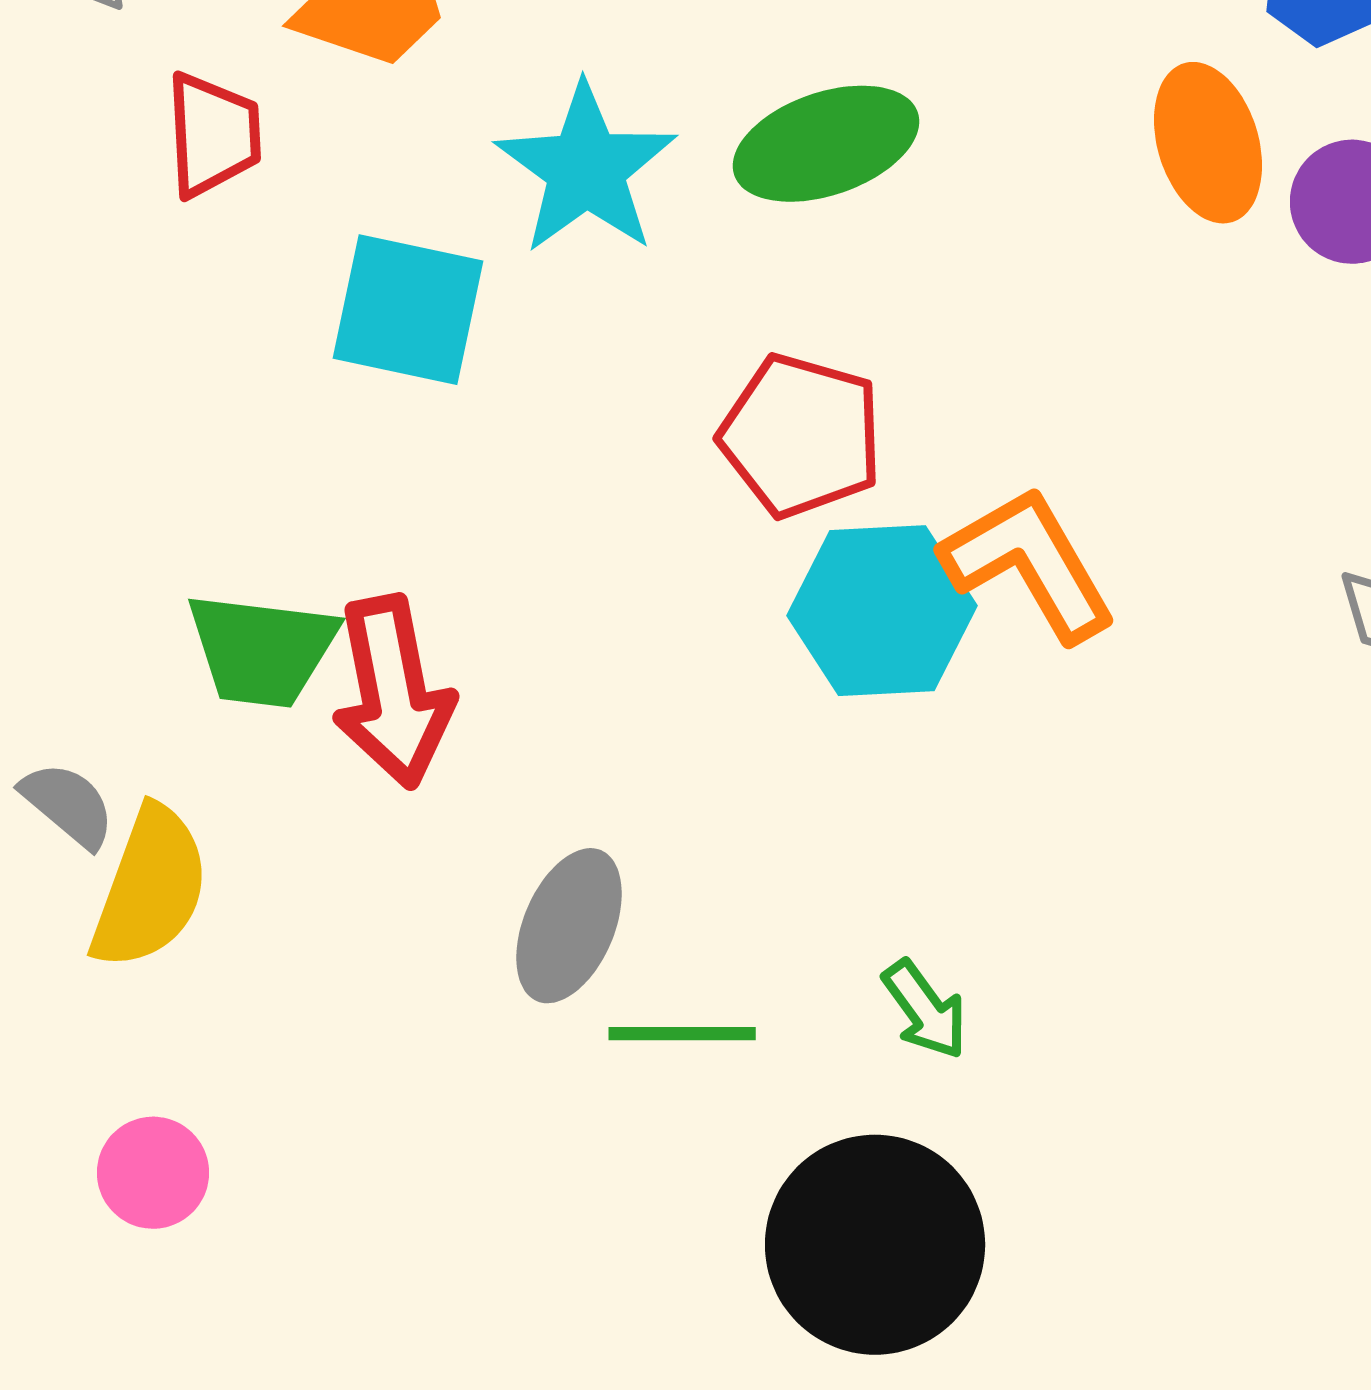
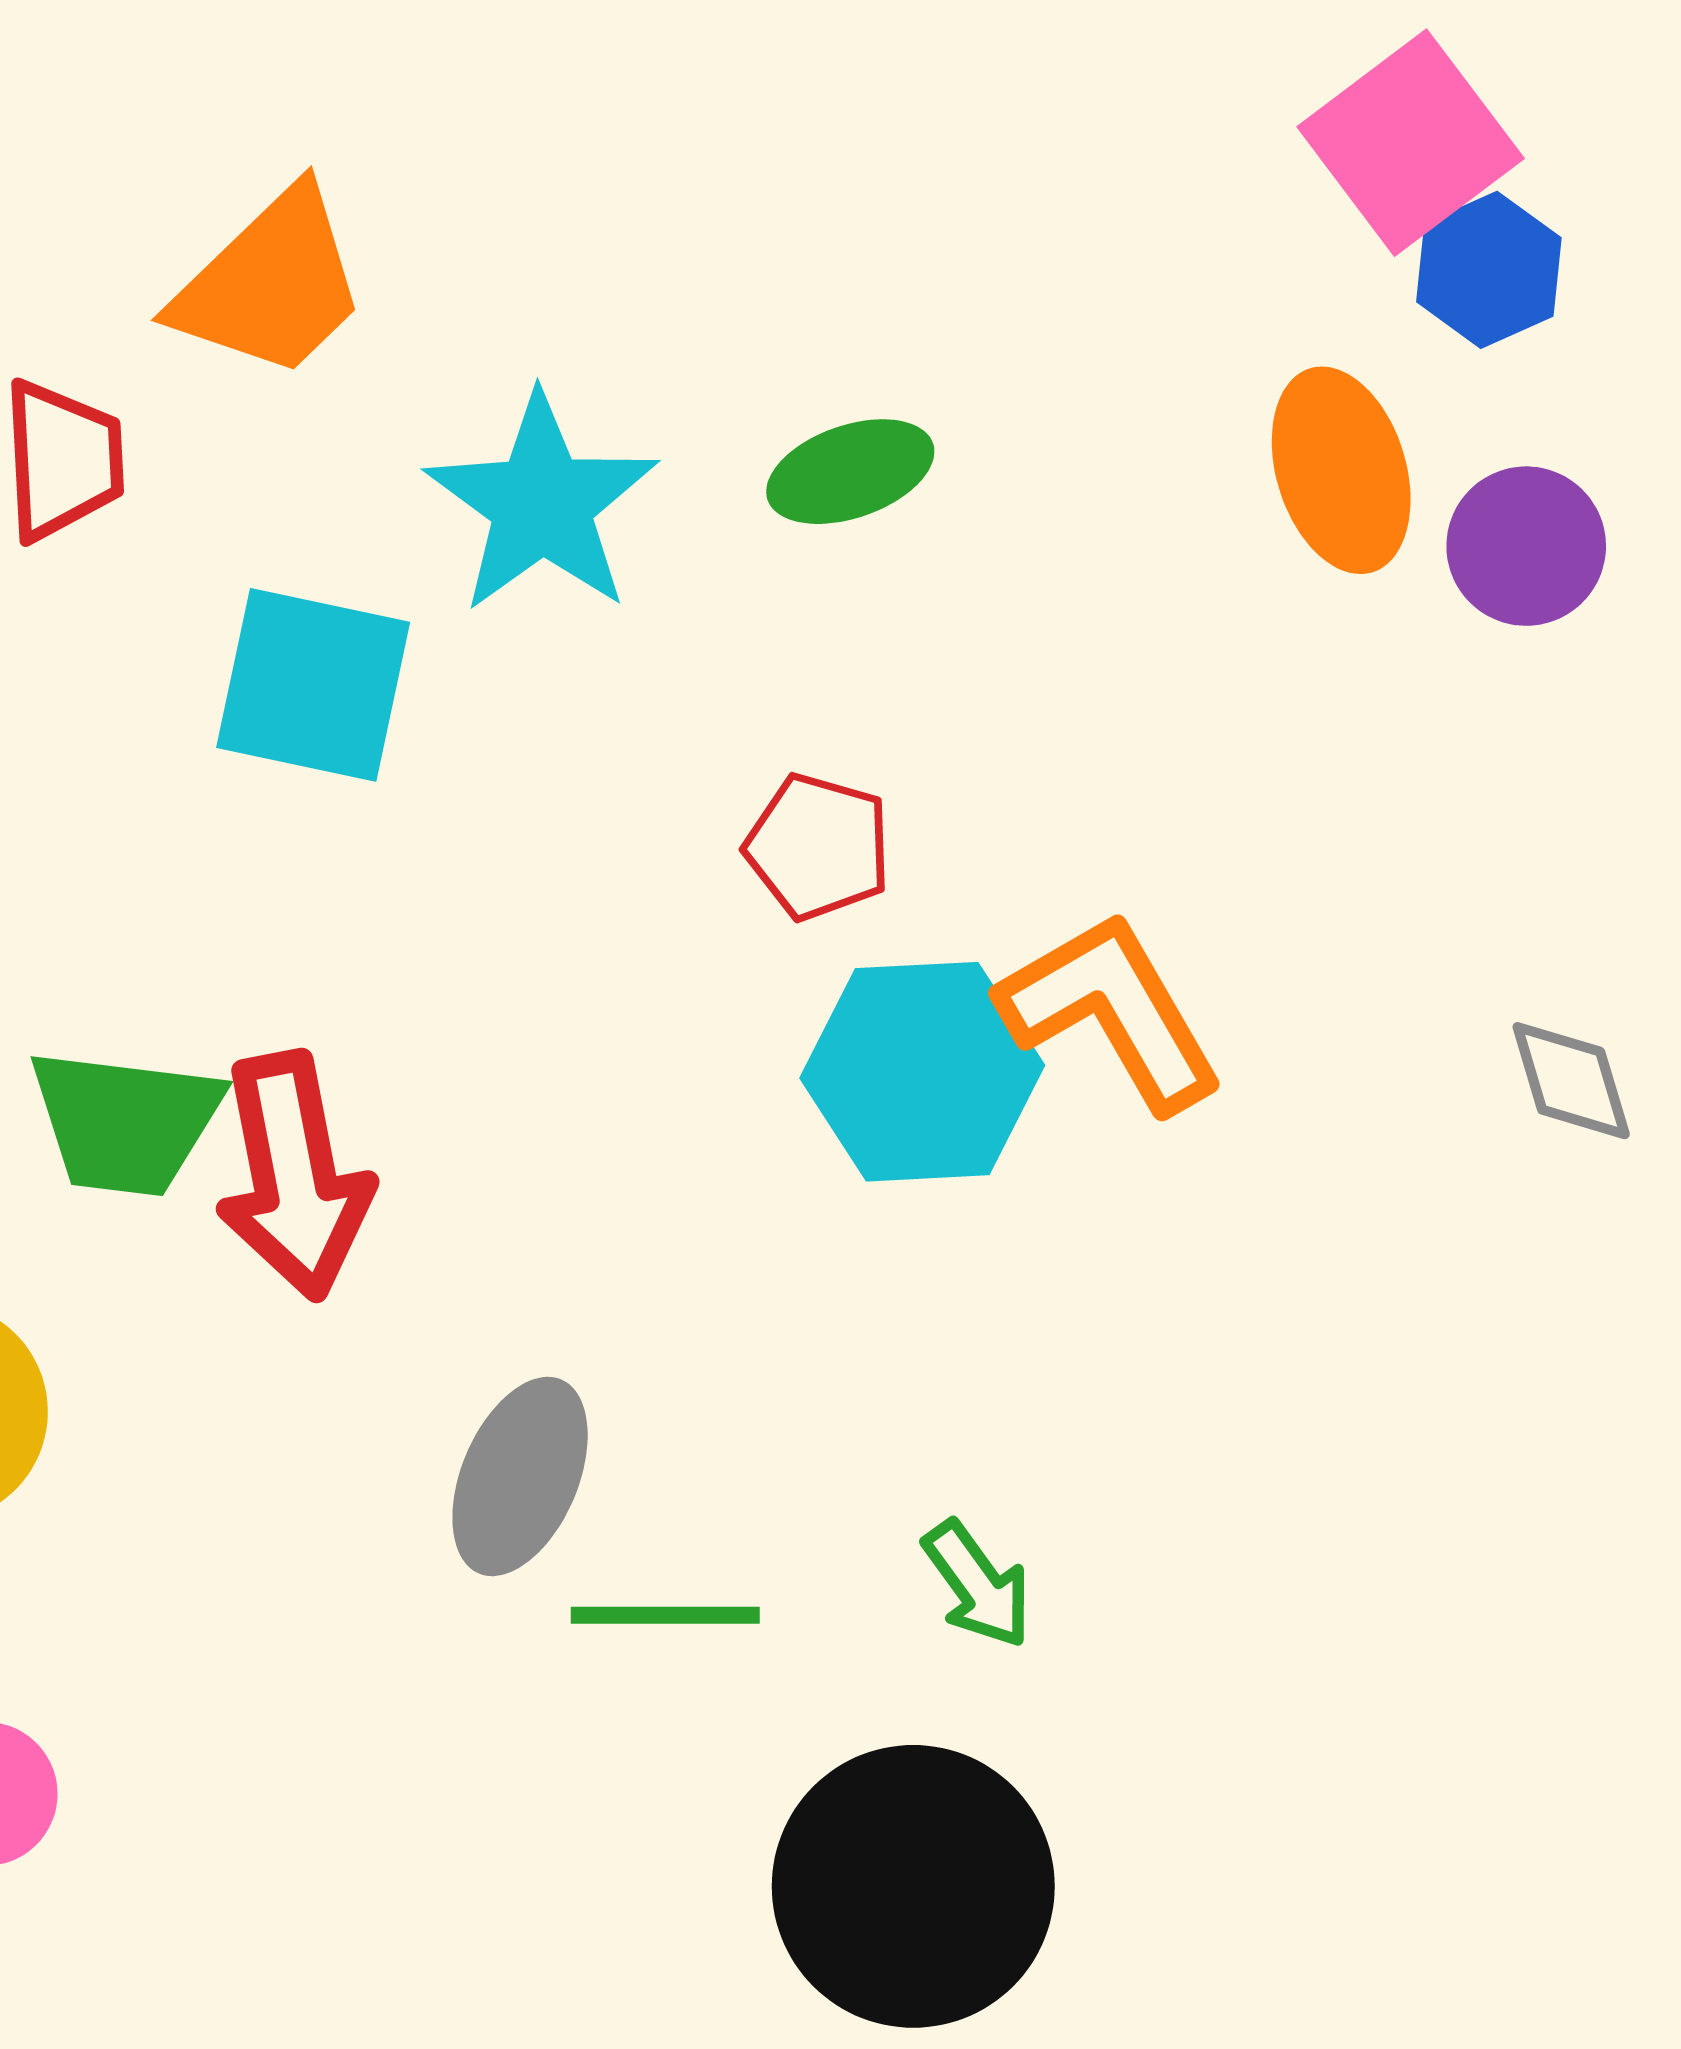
green ellipse: (826, 144) -> (850, 472), size x0.7
red pentagon: (801, 436) -> (818, 847), size x0.7

